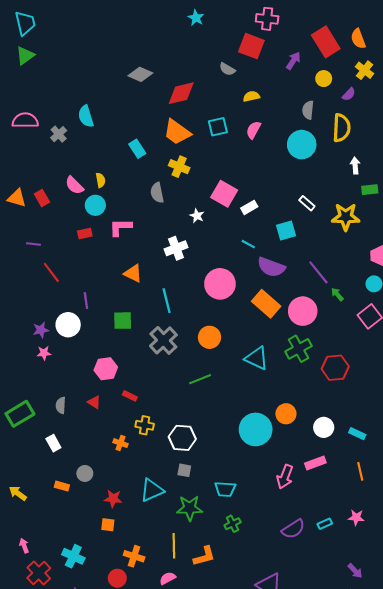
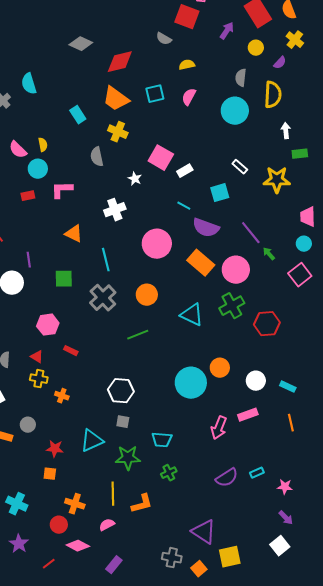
yellow cross: (145, 425) -> (39, 379), moved
pink star: (356, 517) -> (285, 487), moved

